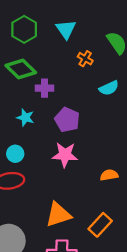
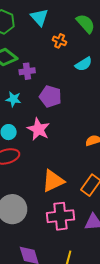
pink star: (65, 155) -> (38, 129), moved, turned 30

